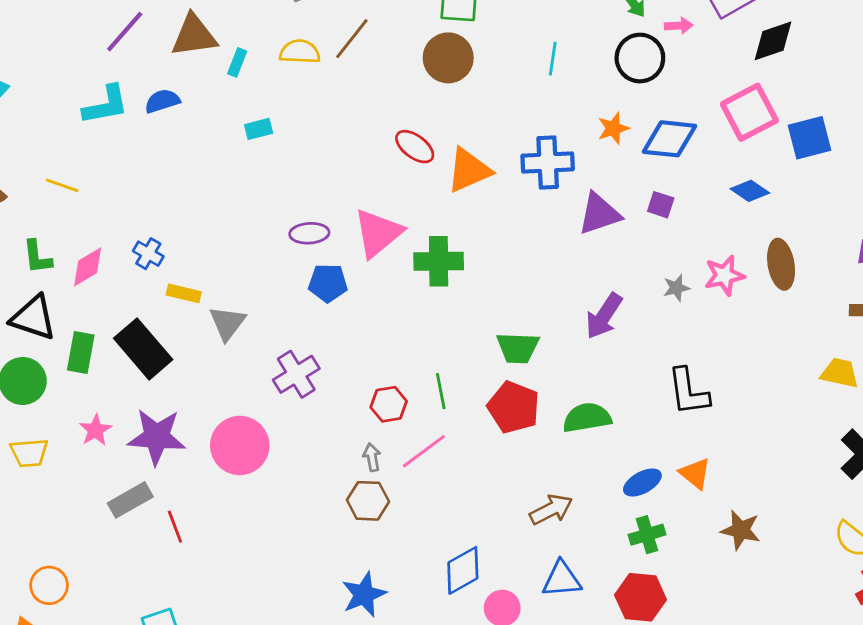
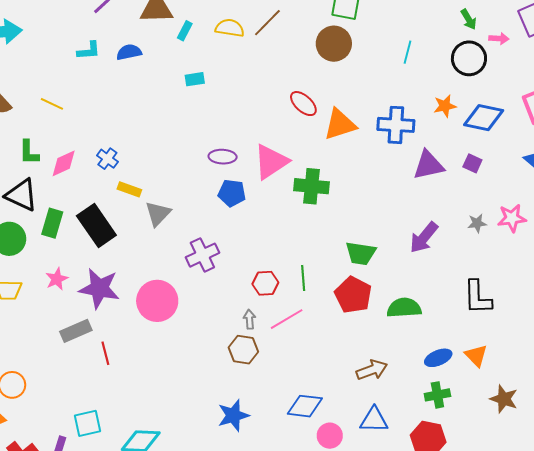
cyan L-shape: (106, 105) -> (89, 51), size x0.7
blue diamond: (463, 570) -> (305, 406), turned 30

